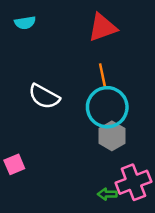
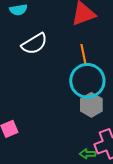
white semicircle: (44, 96) -> (34, 44), moved, turned -60

